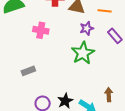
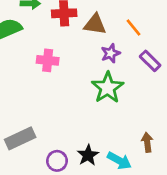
orange line: (105, 11) -> (133, 28), turned 48
gray rectangle: (28, 71) -> (20, 138), moved, size x1.5

